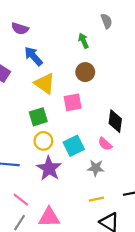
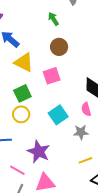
yellow circle: (43, 141) -> (21, 114), moved
pink semicircle: (105, 144) -> (86, 109), turned 40
purple star: (49, 168) -> (39, 152), moved

